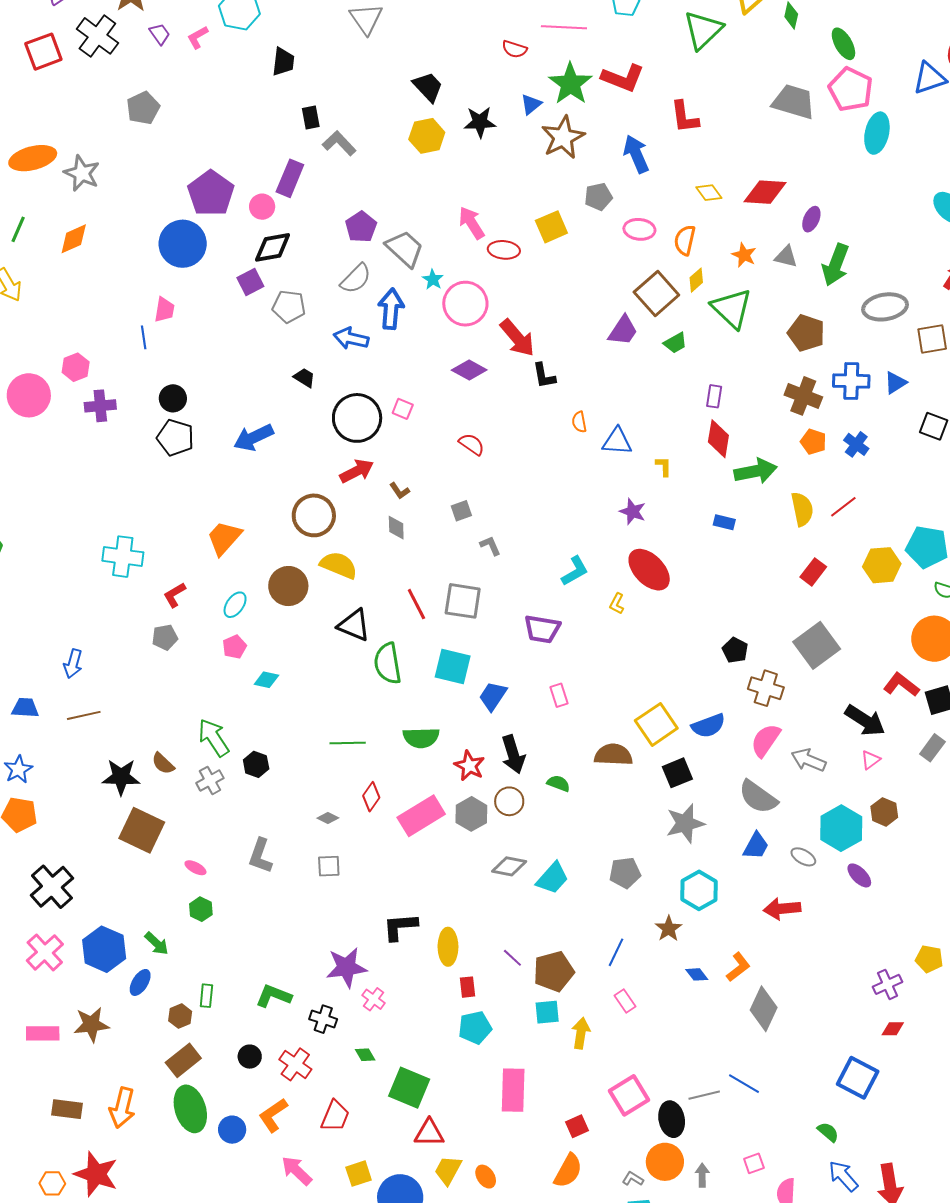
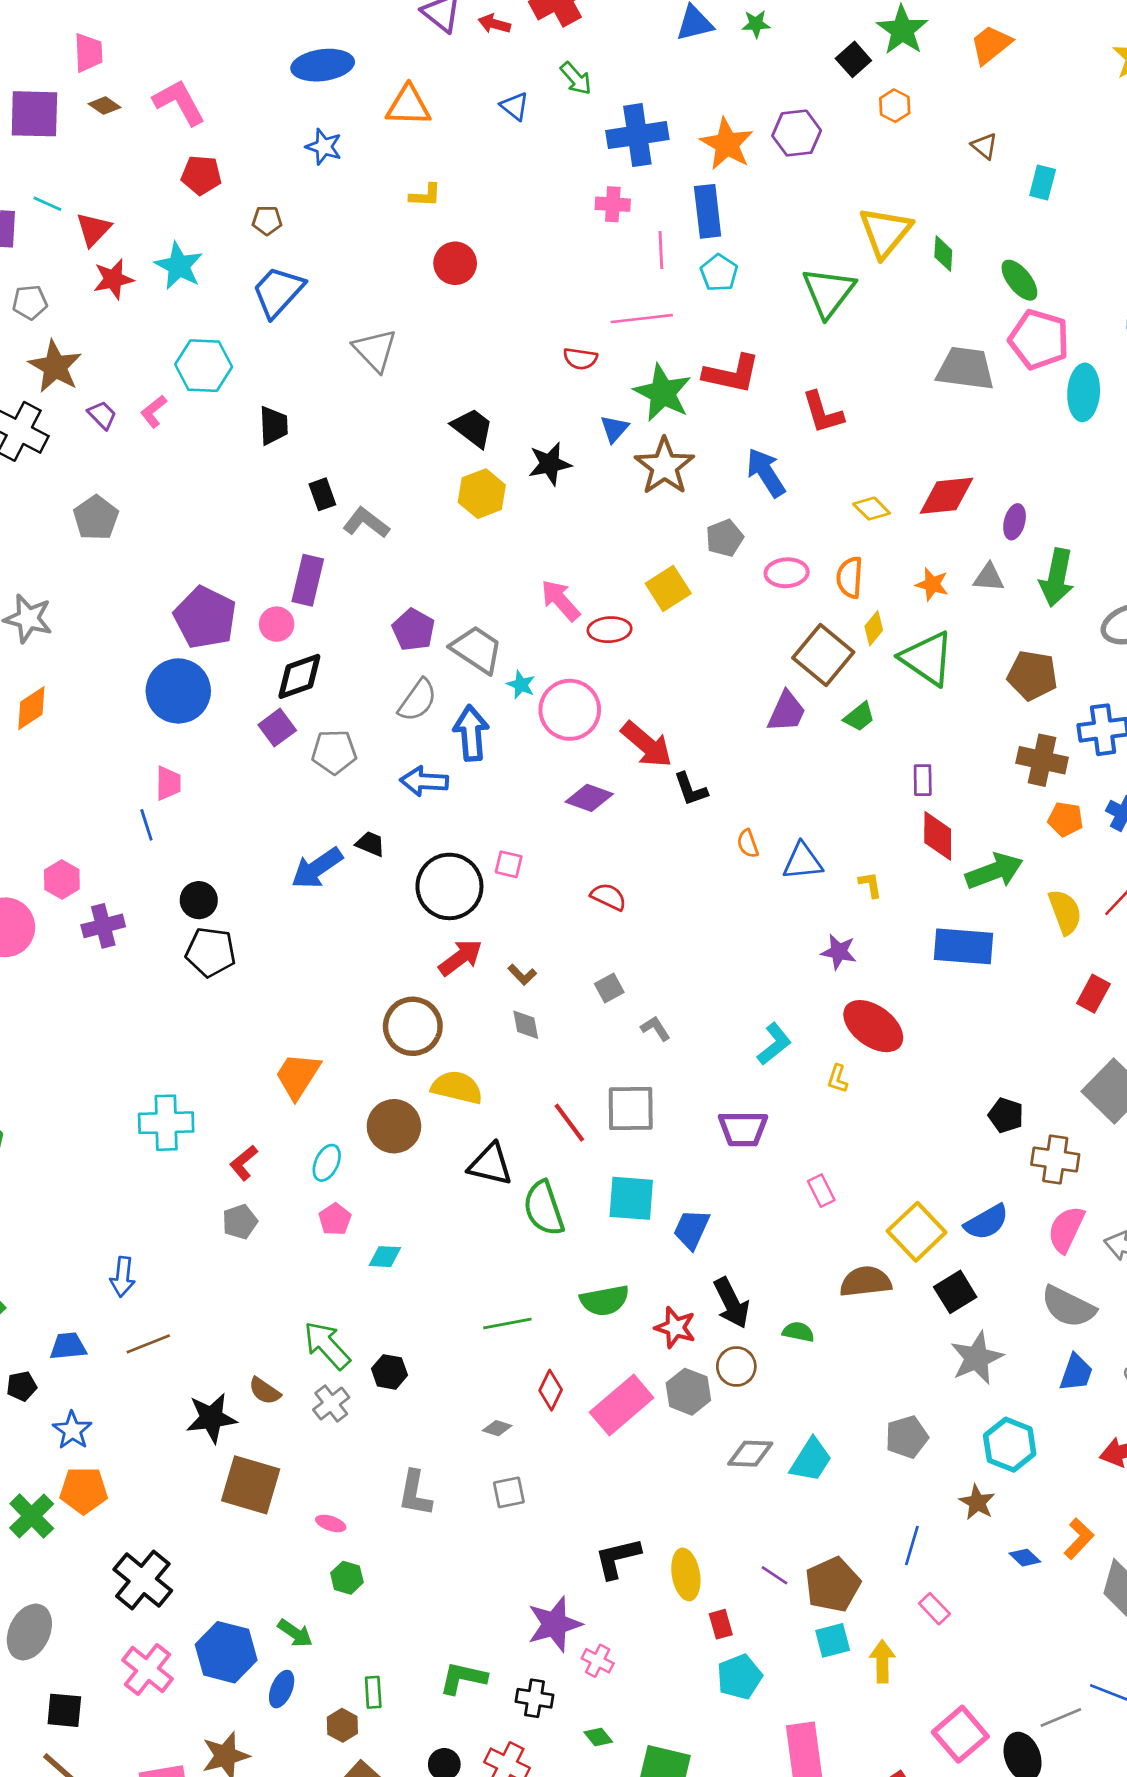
blue arrow: (254, 438) -> (317, 868), moved
blue rectangle: (724, 522) -> (964, 946), size x2.0
pink rectangle: (559, 695) -> (821, 1191), moved

